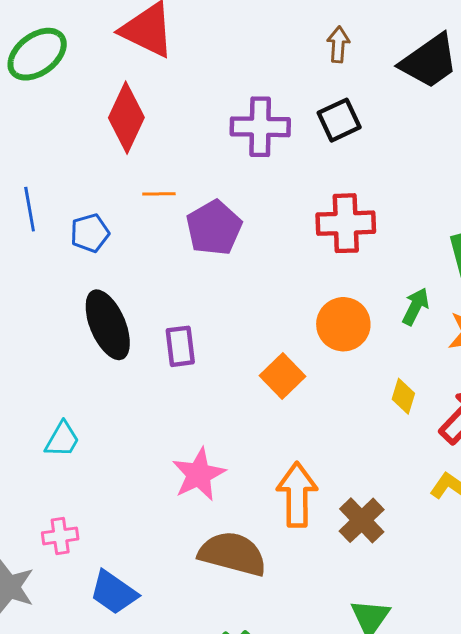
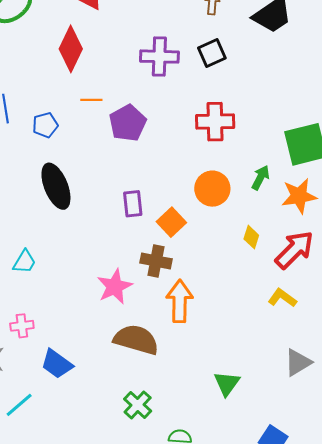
purple rectangle: (180, 346) -> (133, 204), moved
brown cross: (362, 520) -> (156, 261), moved, turned -36

